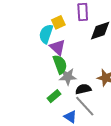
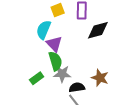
yellow square: (58, 22) -> (58, 10), moved
green rectangle: (54, 96) -> (37, 78), moved

